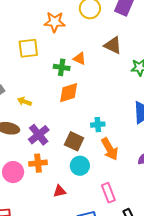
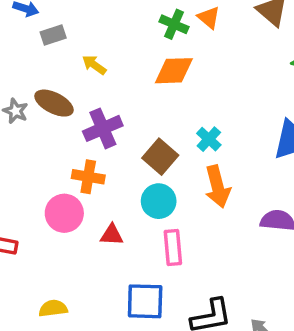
cyan cross: (98, 125) -> (209, 139), turned 32
pink circle: (13, 172) -> (64, 213), moved
pink rectangle: (108, 193) -> (173, 247), moved

